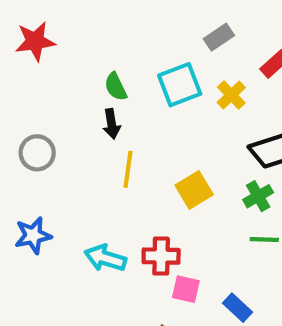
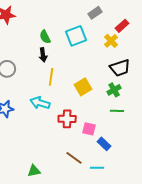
yellow cross: (231, 95) -> (111, 41), moved
cyan arrow: (105, 258) -> (40, 103), moved
pink square: (186, 289) -> (89, 129), moved

